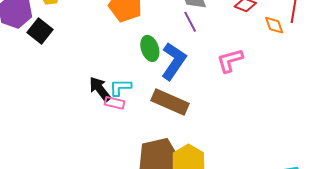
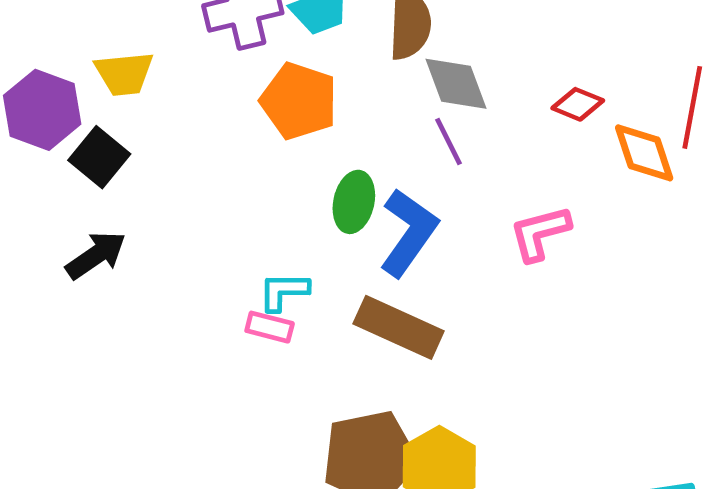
orange diamond: (274, 25) -> (644, 153), size x1.4
green ellipse: (150, 48) -> (354, 202), turned 30
black arrow: (100, 89) -> (96, 255), moved, turned 92

